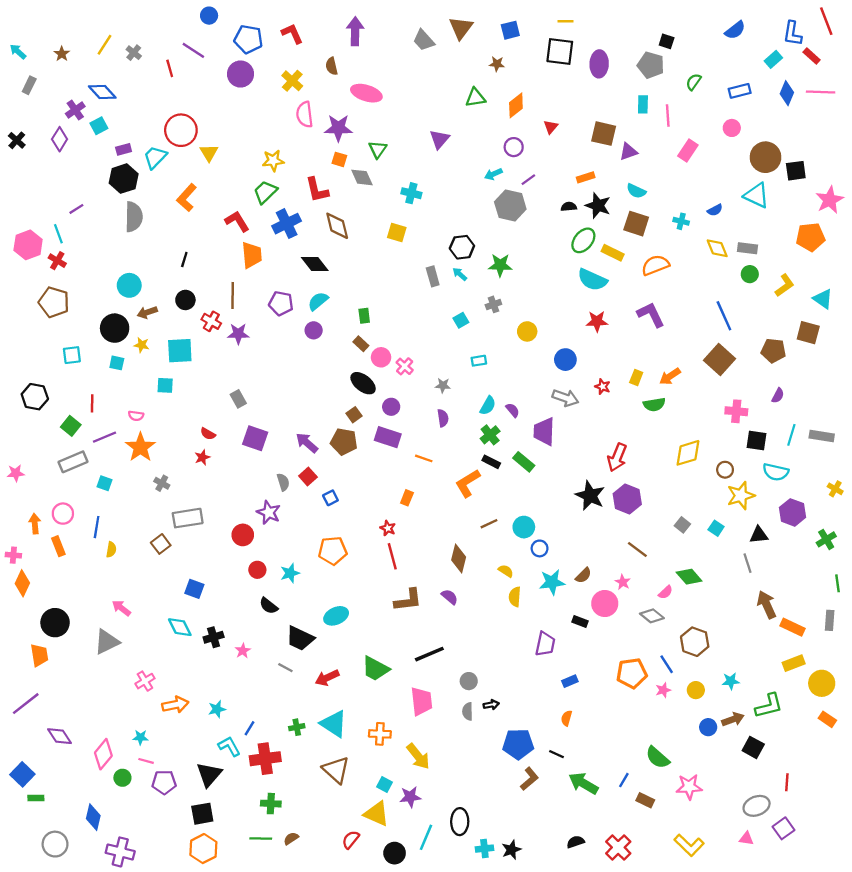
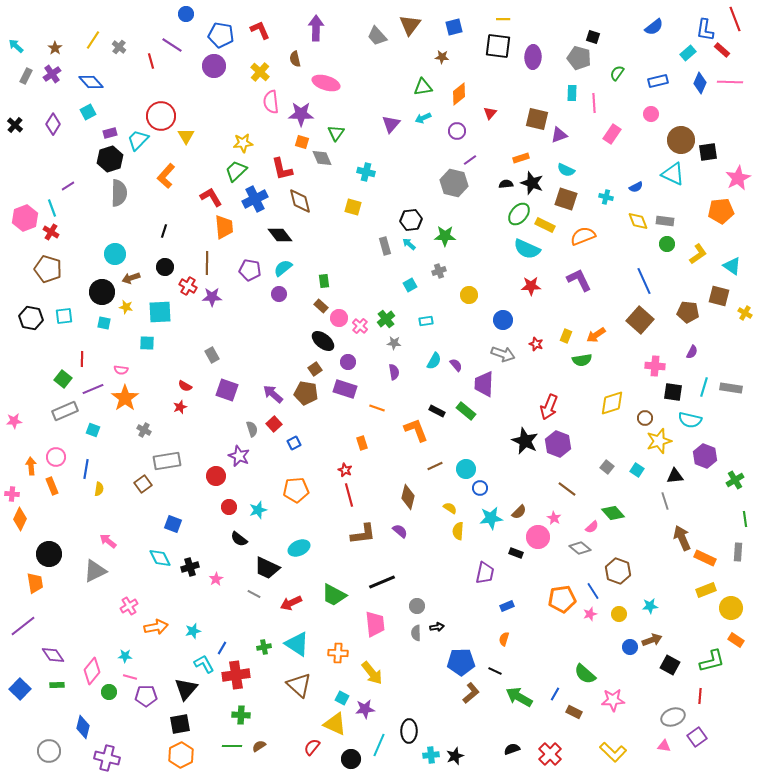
purple cross: (75, 110) -> (52, 74), moved
cyan arrow: (493, 174) -> (423, 118), moved
black hexagon: (35, 397) -> (31, 318), moved
green cross: (490, 435) -> (386, 319), moved
orange L-shape: (468, 483) -> (416, 430), turned 100
yellow cross: (835, 489) -> (745, 313), moved
orange rectangle: (407, 498) -> (362, 443), turned -40
green L-shape: (769, 706) -> (712, 661), moved
green rectangle: (36, 798) -> (57, 685), moved

